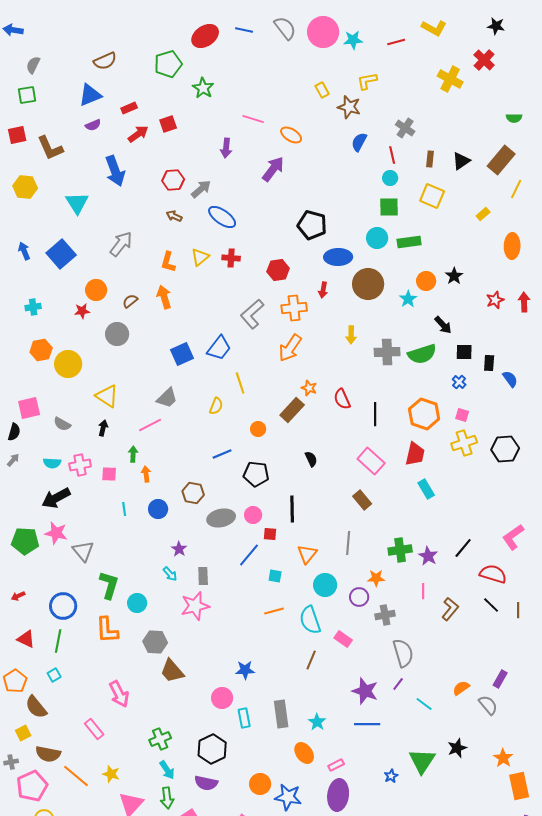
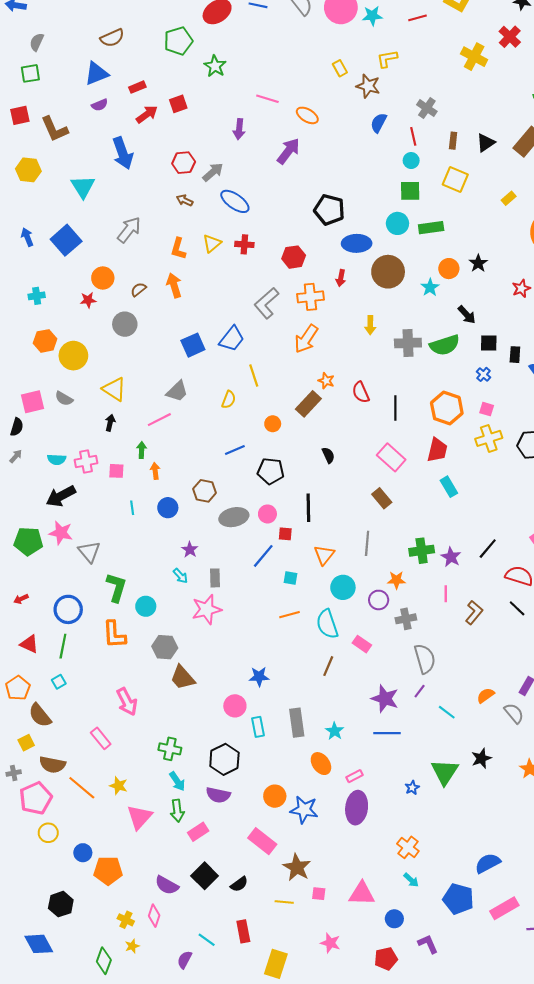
gray semicircle: (62, 424) -> (64, 399), moved
green cross: (160, 739) -> (170, 749), turned 35

